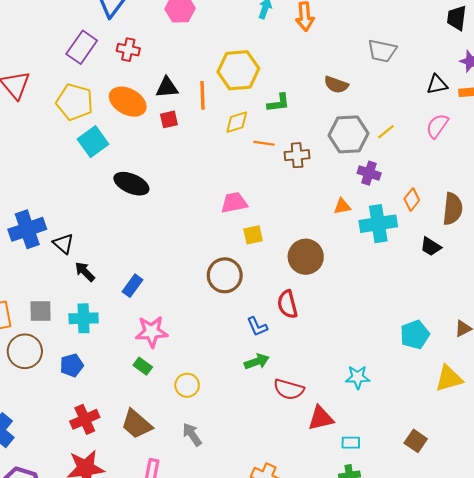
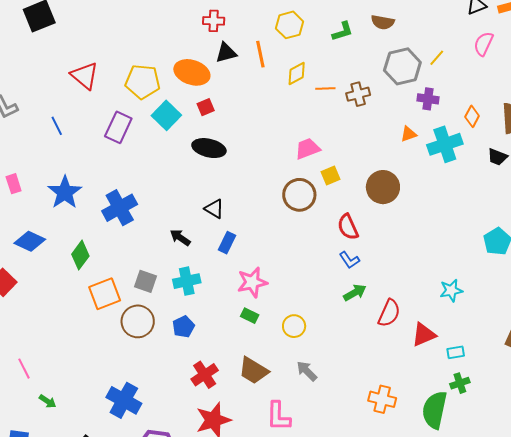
purple rectangle: (82, 47) -> (118, 127), moved
red cross: (128, 50) -> (214, 21), moved
yellow hexagon: (238, 70) -> (290, 25), size x0.7
green L-shape: (278, 103) -> (342, 31), moved
red square: (169, 119) -> (206, 107), moved
black triangle: (63, 244) -> (214, 209), moved
brown circle: (225, 275) -> (299, 195), moved
red semicircle: (287, 304) -> (348, 227), moved
gray square: (40, 311) -> (146, 281), turned 30
red semicircle: (289, 389) -> (389, 313), turned -72

